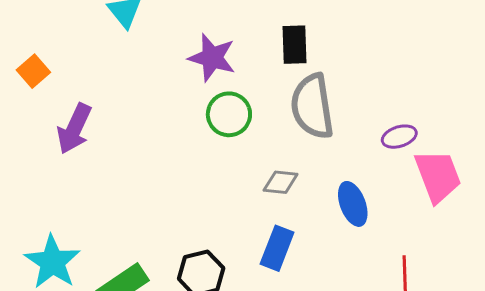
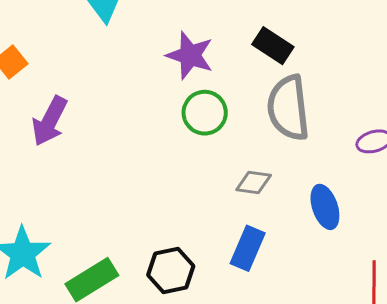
black rectangle: (295, 45) -> (273, 46), turned -57

